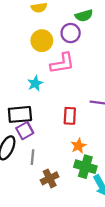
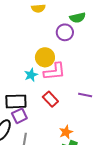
yellow circle: (42, 41) -> (45, 57), moved
pink L-shape: (62, 63) -> (54, 71), moved
red rectangle: (70, 116) -> (50, 99), moved, turned -49

